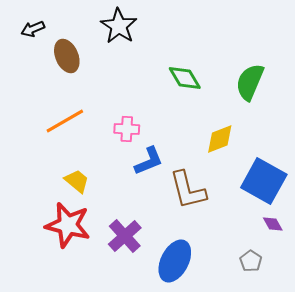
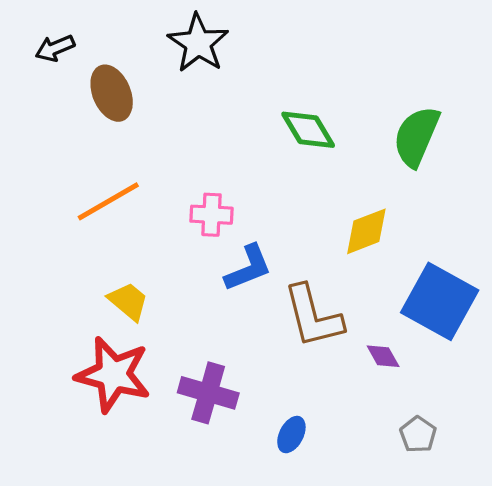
purple diamond: (273, 224) -> (383, 356), moved
purple cross: (125, 236) -> (208, 393), turned -32
blue ellipse: (175, 261) -> (291, 435), size x0.5

